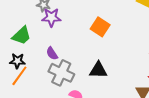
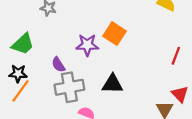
purple star: (51, 17) -> (87, 45), moved
gray cross: (61, 73) -> (69, 87), turned -35

